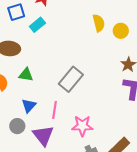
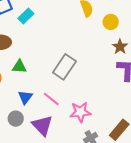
yellow circle: (121, 31) -> (111, 22), moved
pink line: (55, 110) -> (51, 99), turned -54

